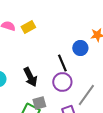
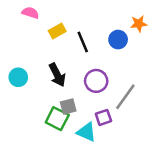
yellow rectangle: (28, 27) -> (57, 31), moved
black line: (62, 63) -> (83, 42), moved

